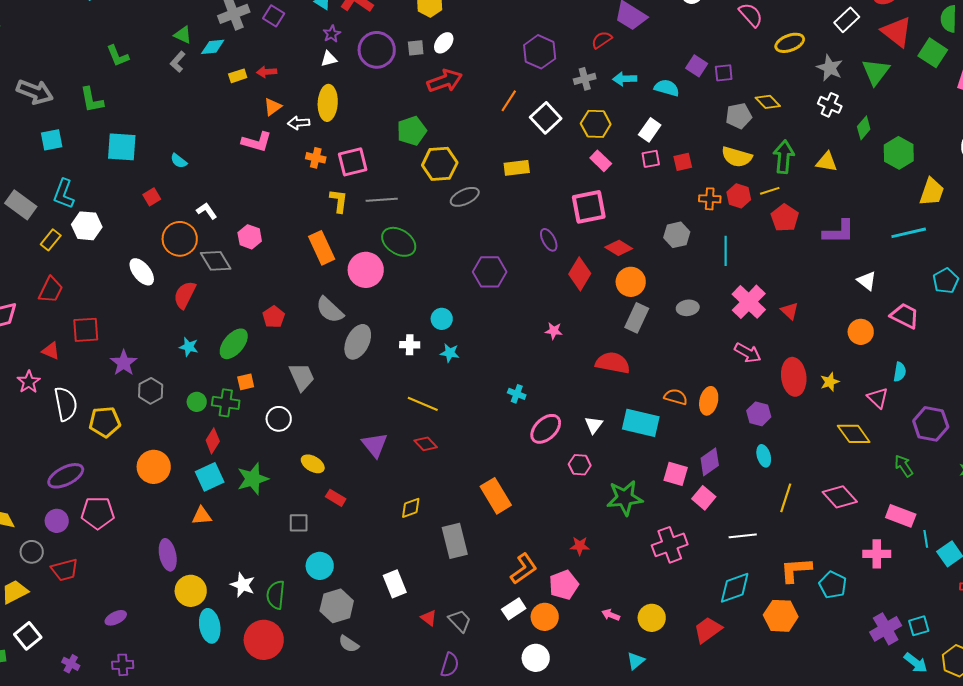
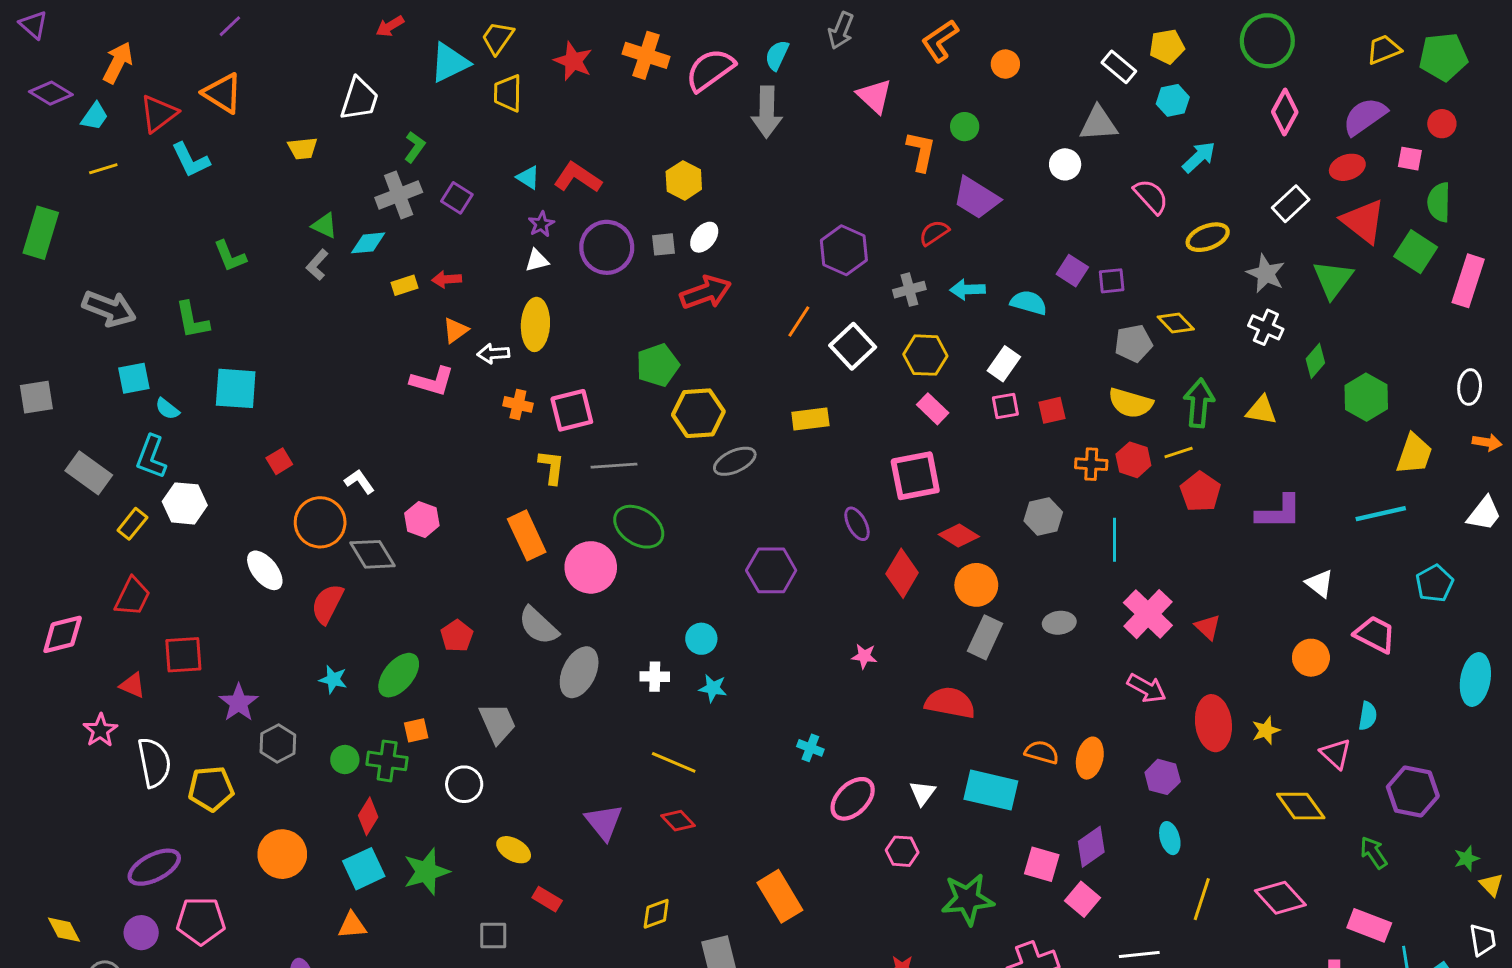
cyan semicircle: (179, 161) -> (167, 409), moved

